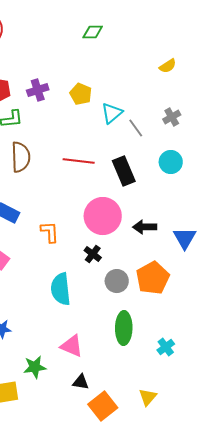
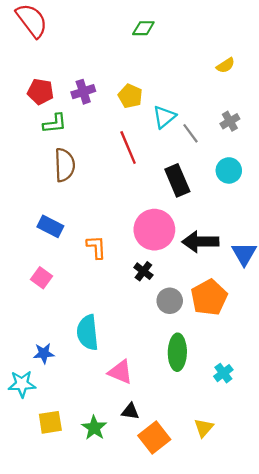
red line: (79, 161) -> (128, 147), moved, turned 60
black arrow: (145, 227) -> (200, 242), size x1.4
cyan semicircle: (61, 289) -> (88, 333), moved
green star: (35, 367) -> (94, 428), moved, turned -30

